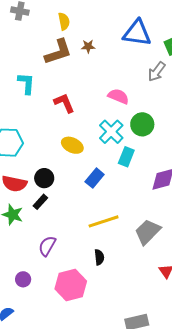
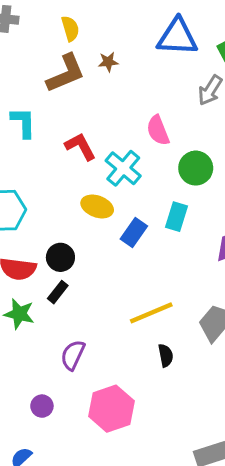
pink semicircle: (118, 96) -> (158, 130), turned -130
cyan cross: (111, 132) -> (123, 168), moved
blue rectangle: (95, 178) -> (134, 232), moved
black semicircle: (99, 257) -> (166, 355), moved

